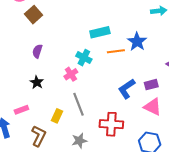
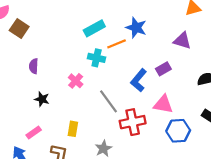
cyan cross: (84, 58) -> (97, 58), moved
gray line: (78, 104) -> (109, 101), moved
pink triangle: (153, 107) -> (163, 104), moved

